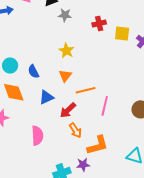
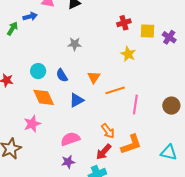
gray star: (65, 15) -> (75, 44), moved
yellow star: (66, 51) -> (128, 54), moved
red arrow: (68, 110) -> (104, 152), moved
pink semicircle: (37, 136) -> (70, 139), turned -102
purple star: (83, 165) -> (68, 162), moved

